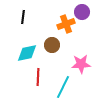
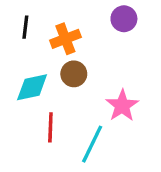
orange cross: (66, 24) -> (65, 39), moved
pink star: (81, 64) -> (122, 106), turned -30

